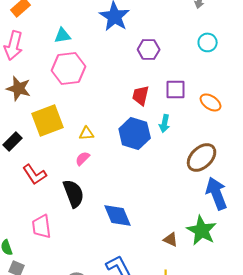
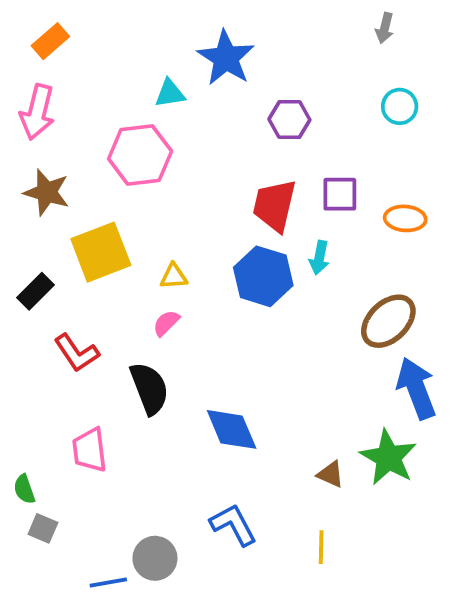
cyan triangle: (63, 35) -> (170, 93), moved
red trapezoid: (141, 95) -> (274, 205), size x1.4
orange ellipse: (211, 102) -> (405, 218), turned -30

